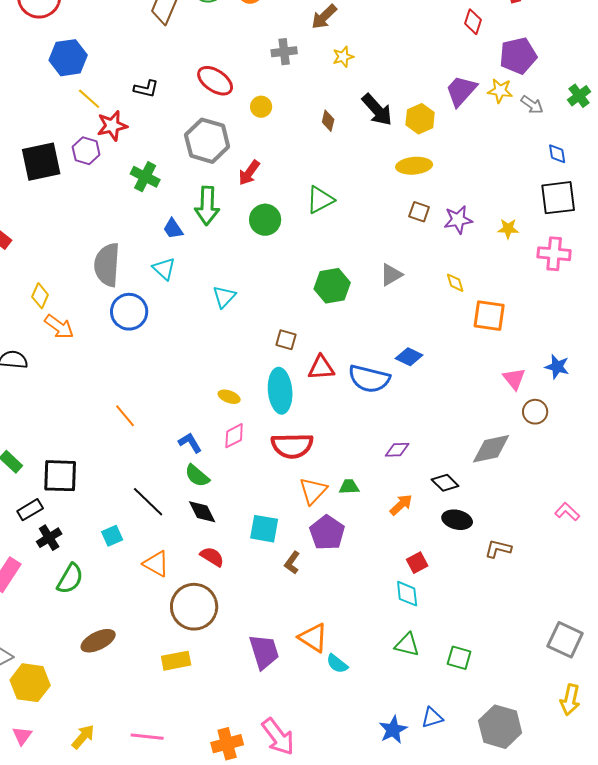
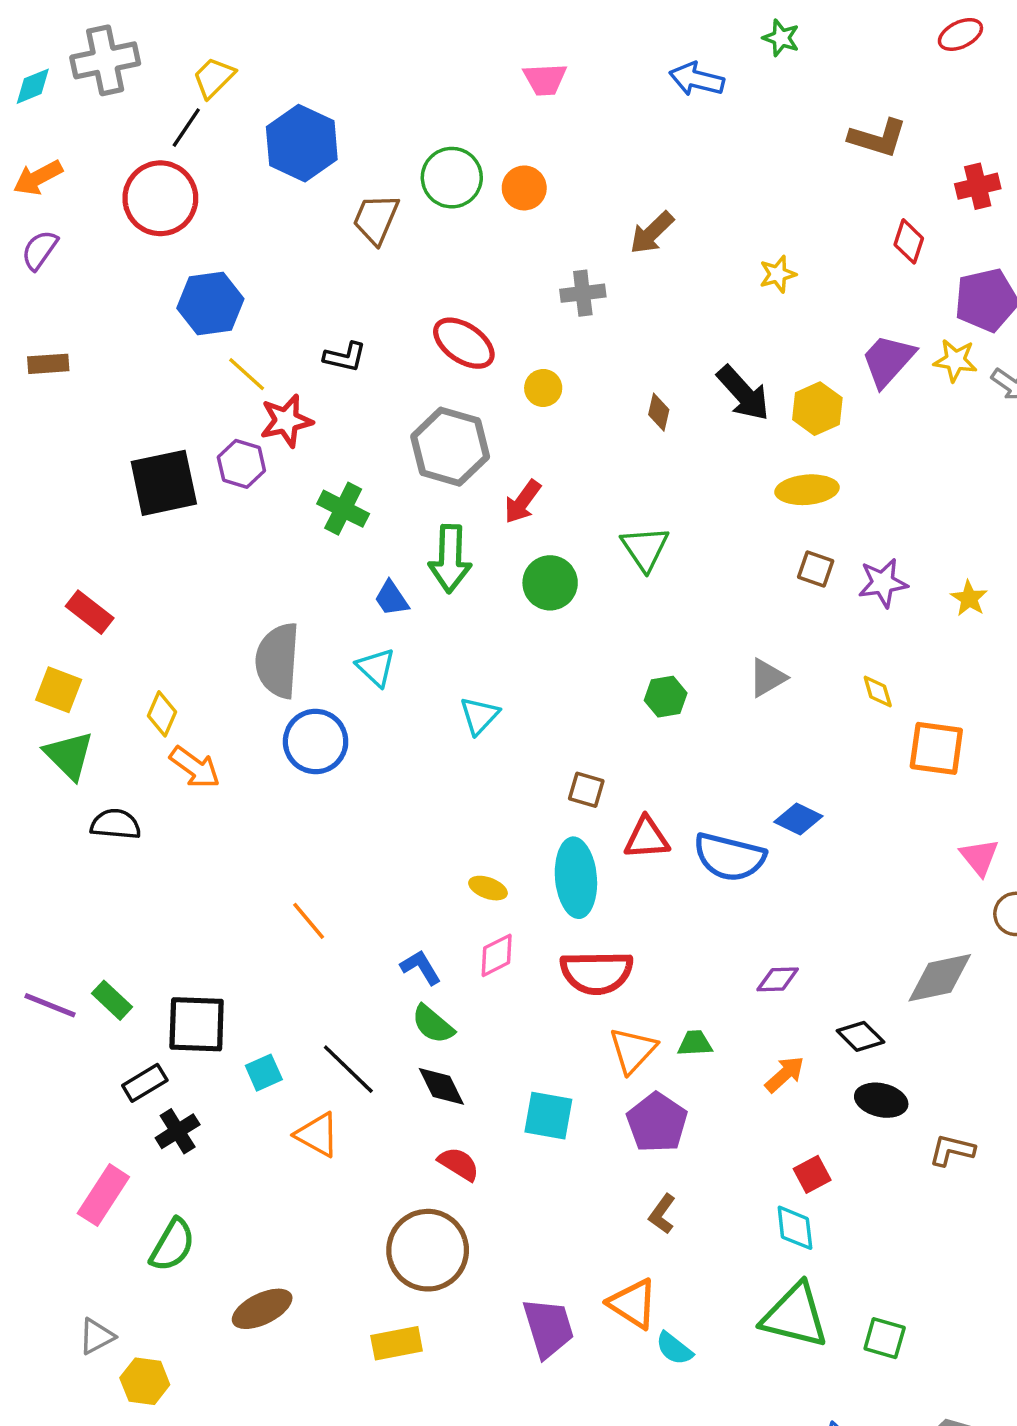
yellow star: (343, 57) -> (778, 274), moved
green triangle: (320, 200) -> (645, 548), turned -36
yellow star: (508, 229) -> (969, 598), turned 30
green hexagon: (332, 286) -> (666, 697), size x0.7
cyan square: (112, 536) -> (264, 1073), moved
brown L-shape: (292, 563) -> (662, 1214), moved
orange triangle: (156, 564) -> (317, 1135), moved
green semicircle: (70, 579) -> (172, 1245), moved
green triangle: (407, 645) -> (795, 1316), size x1.6
yellow hexagon: (30, 683) -> (145, 1381), size x0.7

